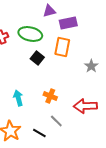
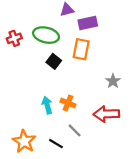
gray star: (91, 66) -> (113, 81), moved
cyan arrow: (18, 98) -> (47, 105), moved

